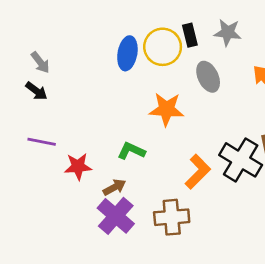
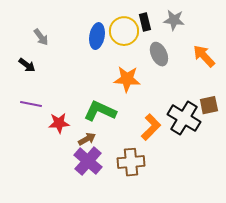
gray arrow: (40, 62) -> (41, 37), moved
green L-shape: (131, 151) -> (100, 111), size x1.5

